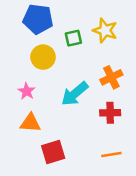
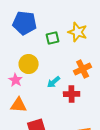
yellow circle: (43, 57) -> (29, 64), moved
cyan arrow: (75, 94) -> (54, 82), size x0.6
red cross: (110, 113) -> (72, 94), moved

